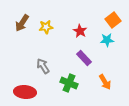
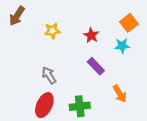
brown arrow: (22, 23) -> (17, 16), moved
green cross: (69, 83) -> (80, 106), moved, turned -30
red ellipse: (25, 92) -> (44, 105), moved, turned -70

